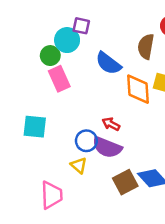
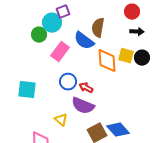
purple square: (81, 26) -> (63, 12), turned -32
brown semicircle: (146, 46) -> (98, 28), moved
pink rectangle: (59, 79) -> (60, 52), moved, turned 60
blue circle: (86, 141) -> (68, 82), moved

